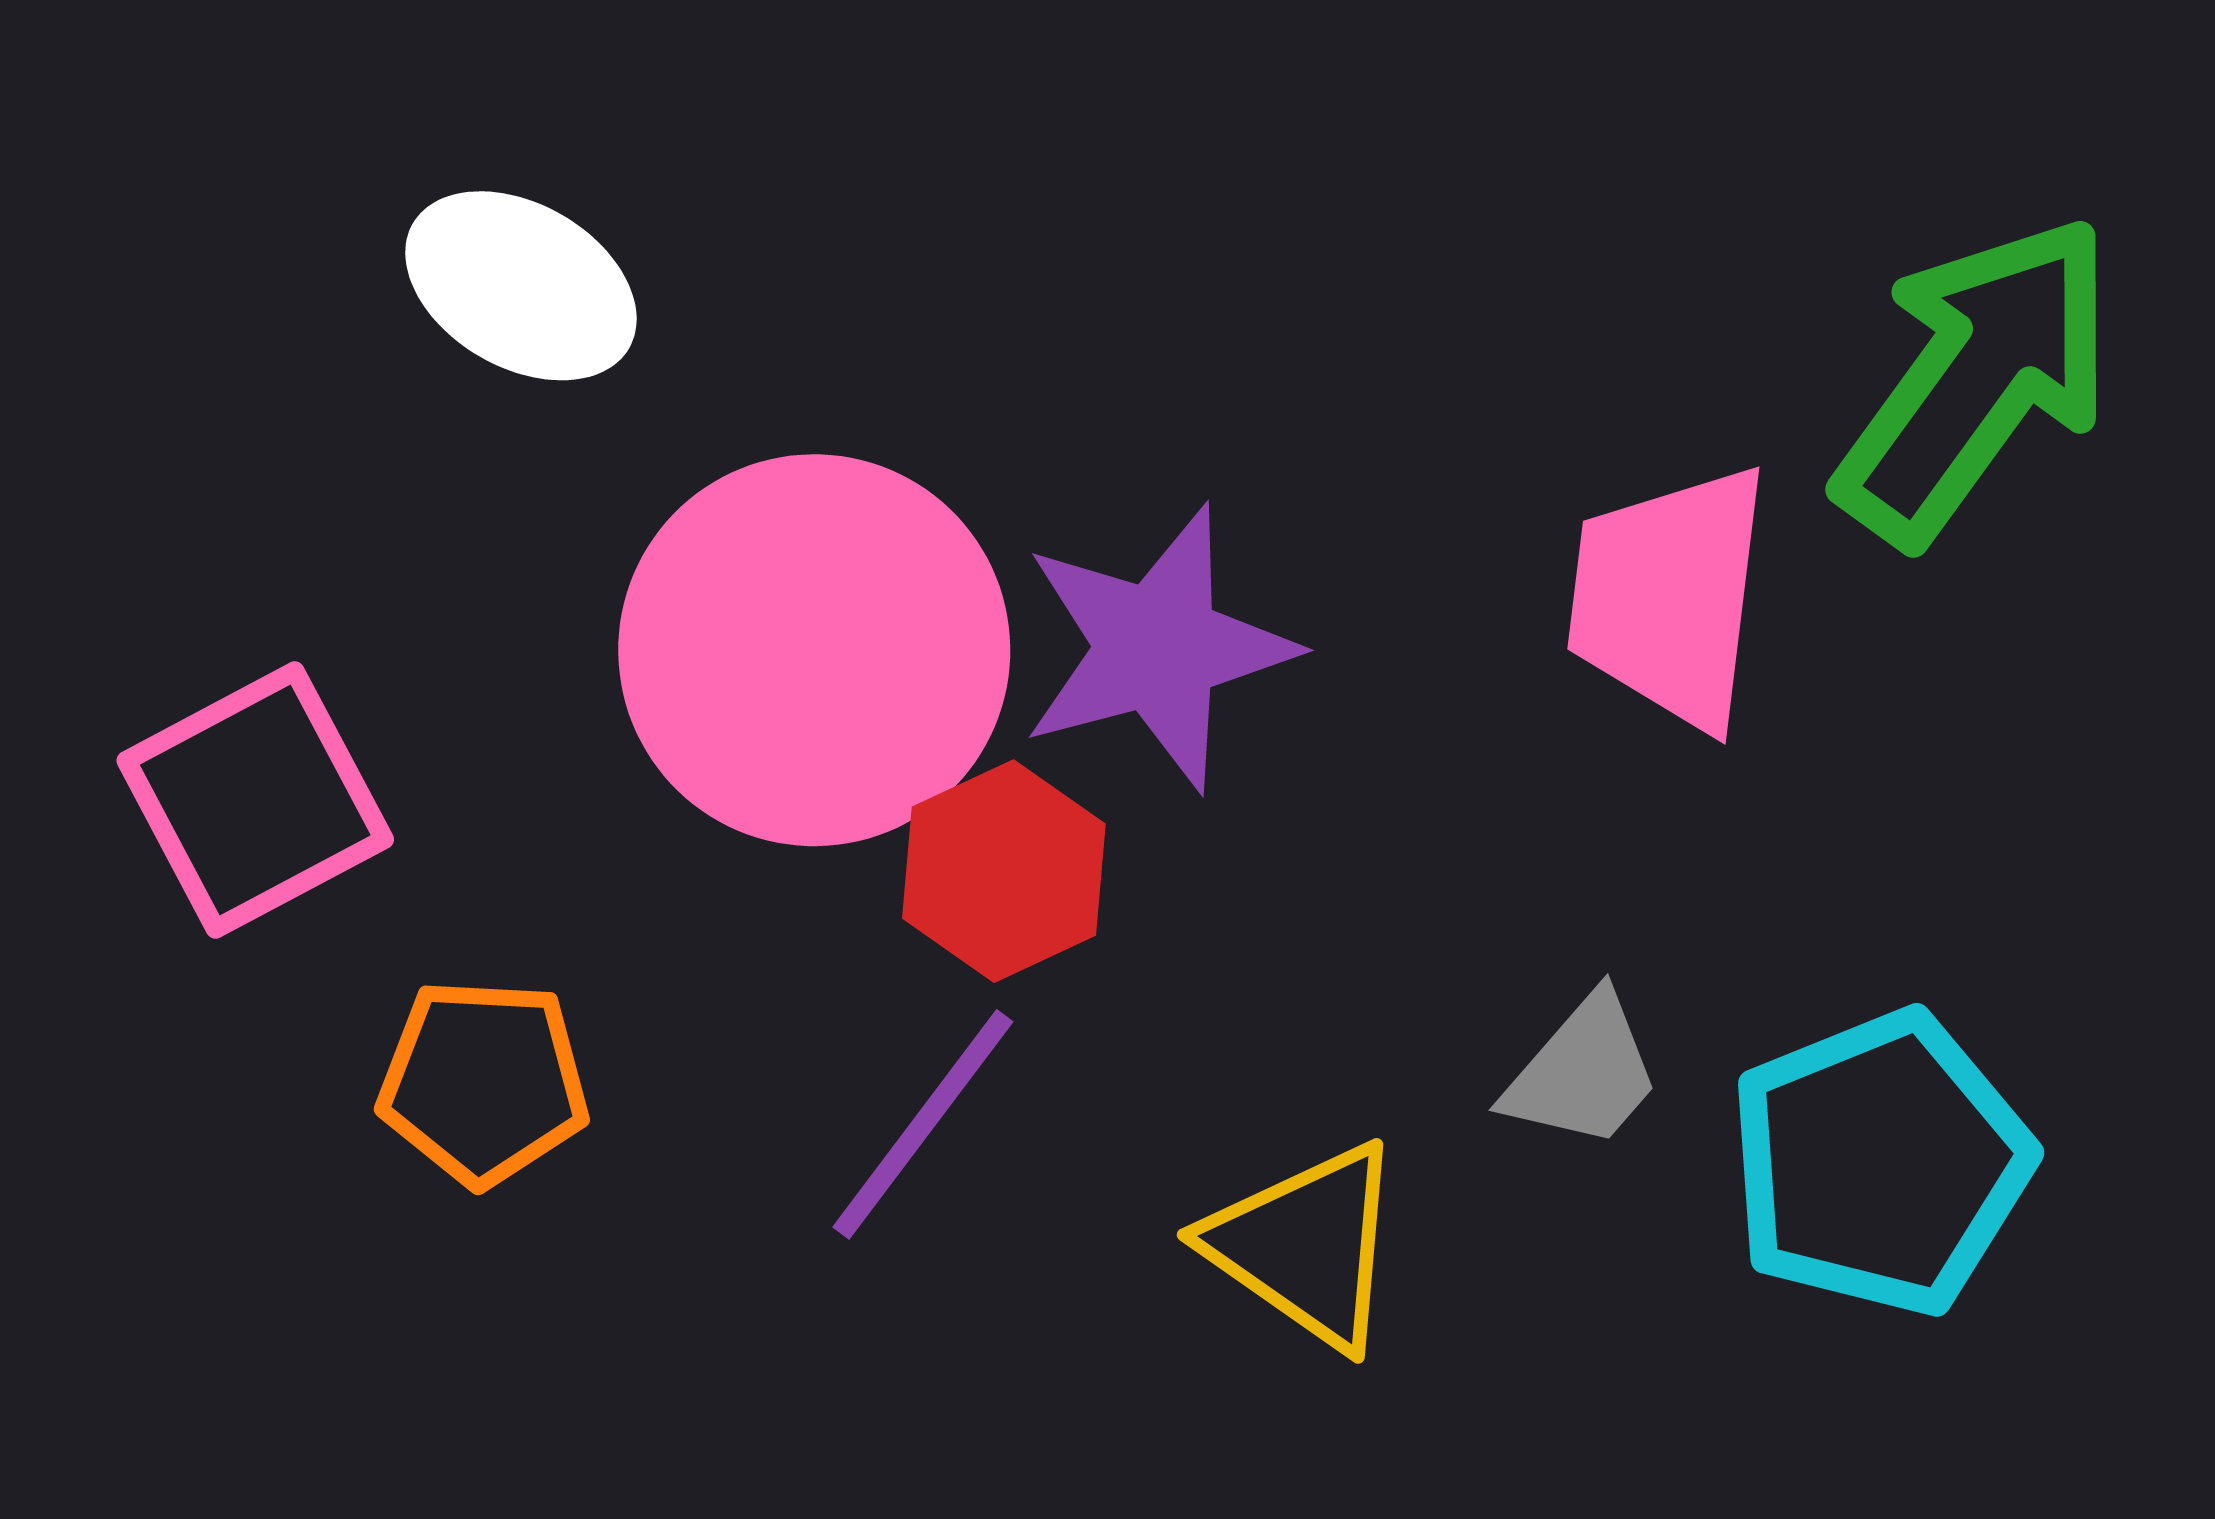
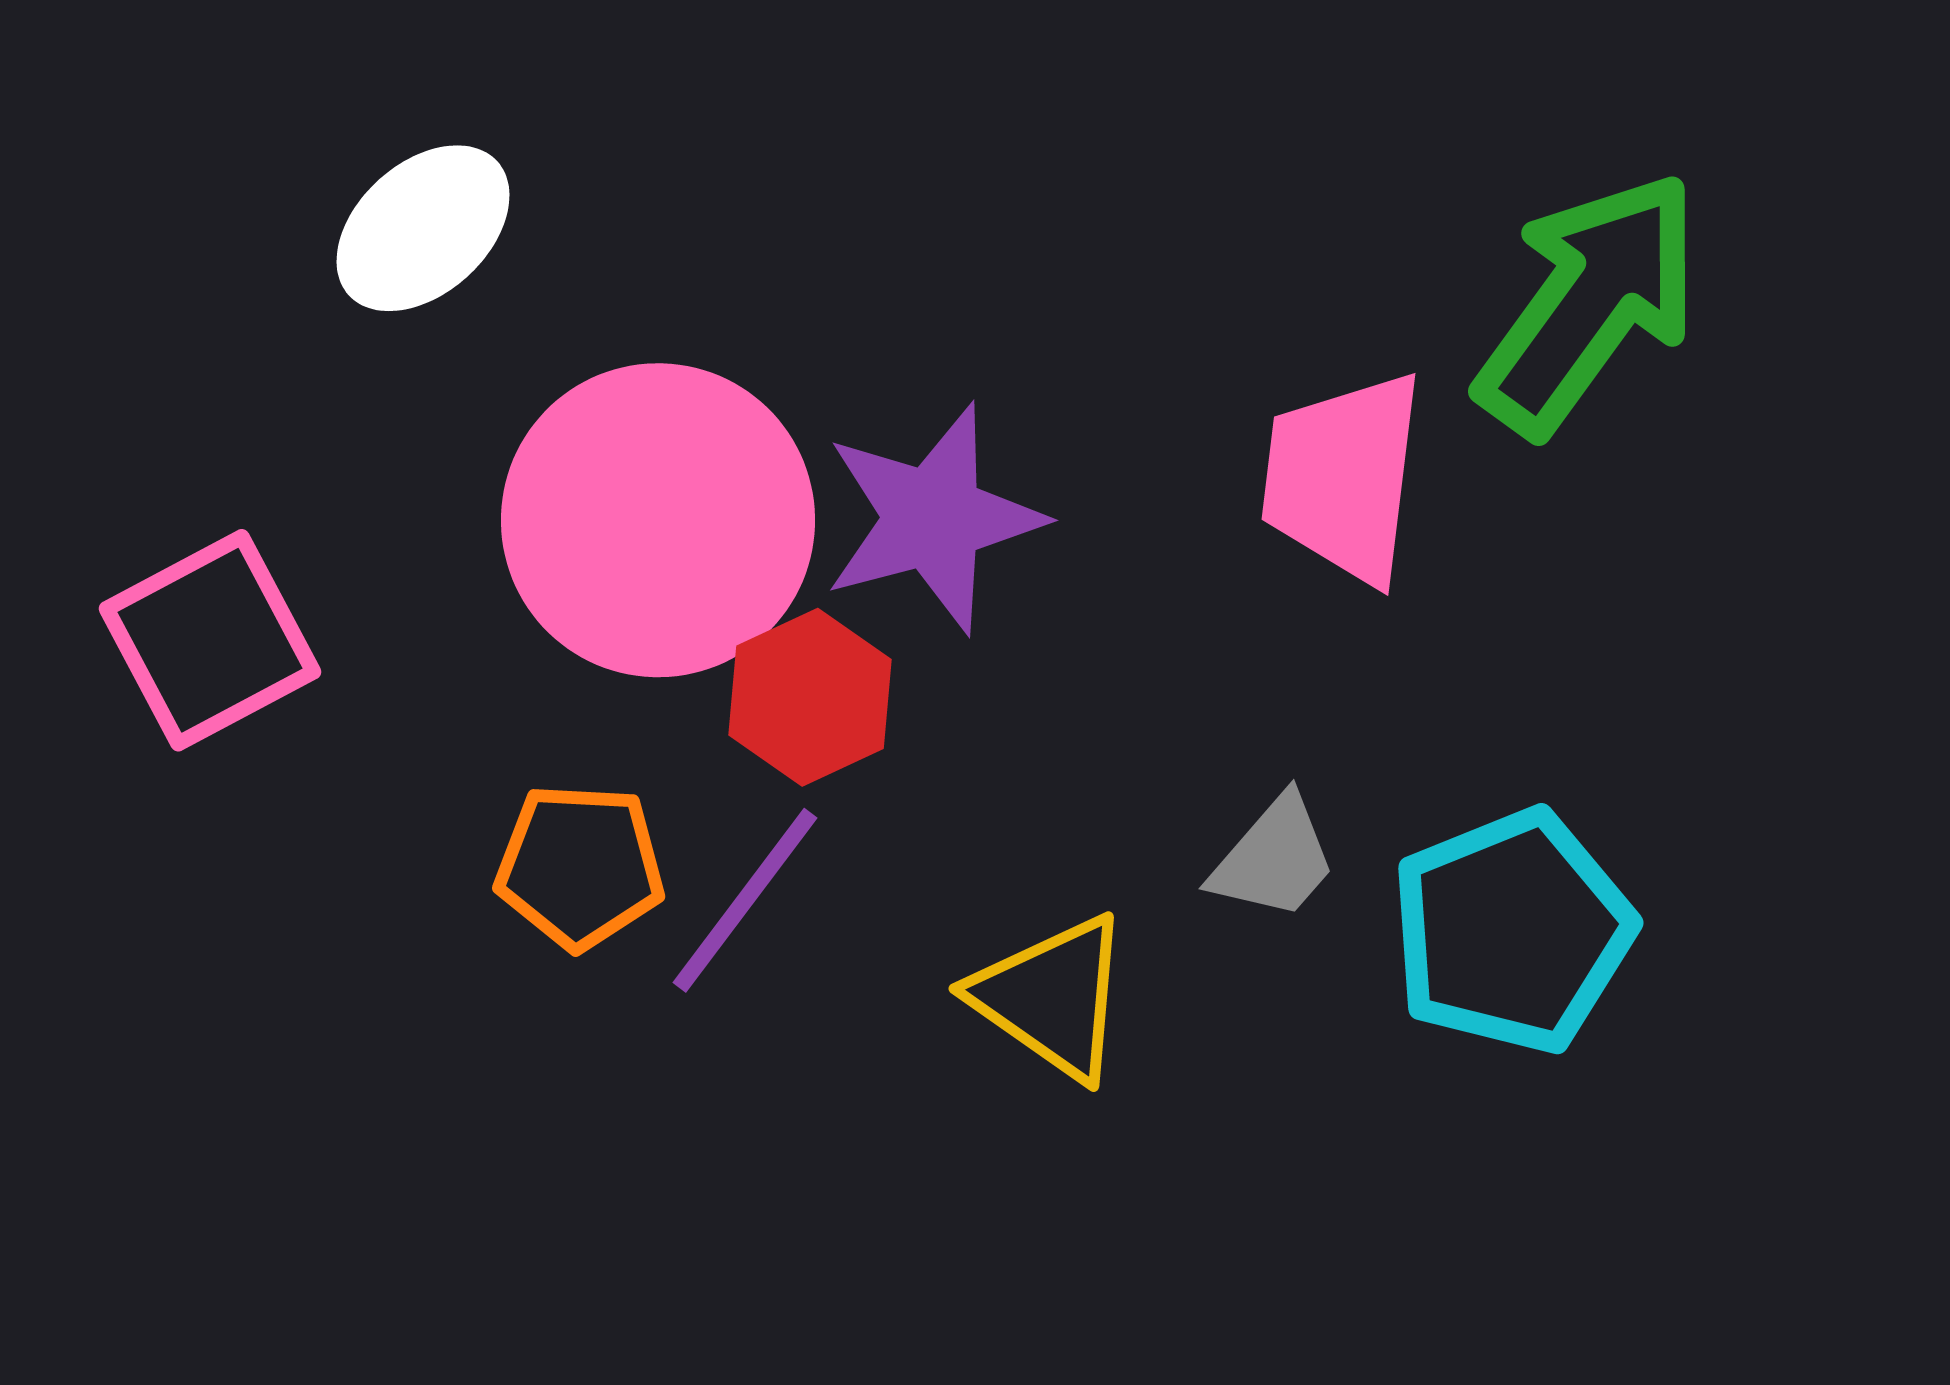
white ellipse: (521, 286) -> (423, 228), turned -72
orange pentagon: (484, 1082) -> (580, 866), moved

